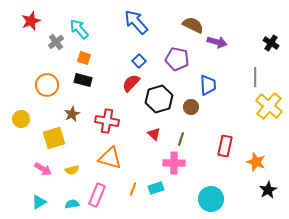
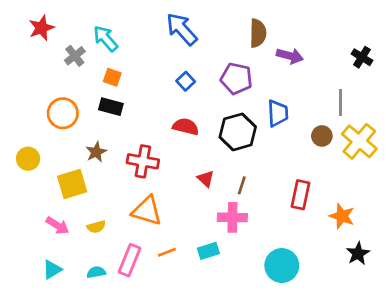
brown semicircle: (193, 25) -> (258, 33), turned 65
red semicircle: (131, 83) -> (186, 127), moved, turned 60
black hexagon: (159, 99) -> (238, 132), moved
brown circle: (191, 107) -> (322, 136), moved
orange line: (133, 189) -> (167, 252), moved, turned 48

